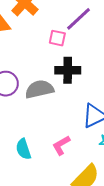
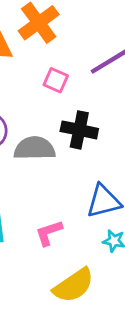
pink square: (57, 38) -> (56, 80), moved

